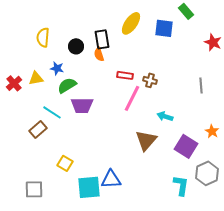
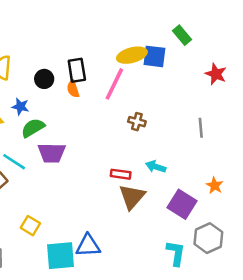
yellow ellipse: (131, 23) -> (132, 55), moved, turned 40
red rectangle: (125, 75) -> (121, 174), moved
pink line: (132, 98) -> (114, 84), moved

